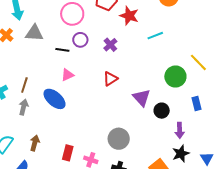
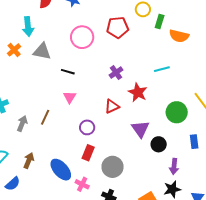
red star: (129, 16) -> (138, 92), moved
purple circle: (80, 40) -> (87, 127), moved
pink triangle: (67, 75) -> (70, 97), turned -40
brown line: (24, 85) -> (45, 117), moved
blue ellipse: (55, 99) -> (61, 170), moved
red rectangle: (68, 153) -> (88, 153), moved

